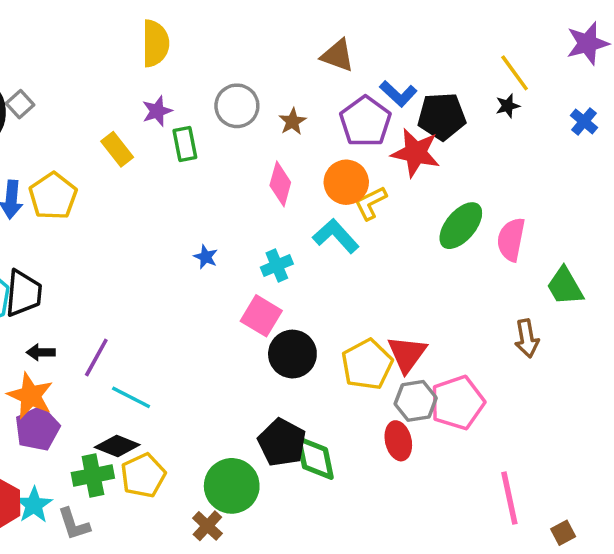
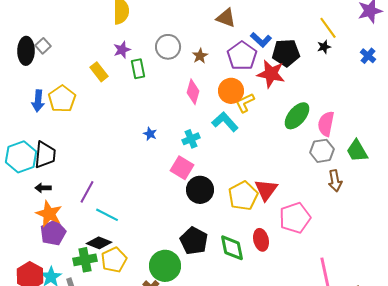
black arrow: (41, 352) -> (43, 188), moved
gray hexagon: (416, 401) -> (322, 151), moved
green diamond: (315, 458) -> (232, 248), moved

